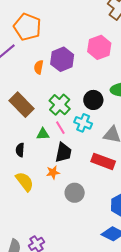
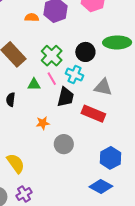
orange semicircle: (39, 67) -> (32, 17), turned 80
black trapezoid: (63, 152) -> (66, 97), moved
yellow semicircle: (25, 182) -> (16, 163), moved

